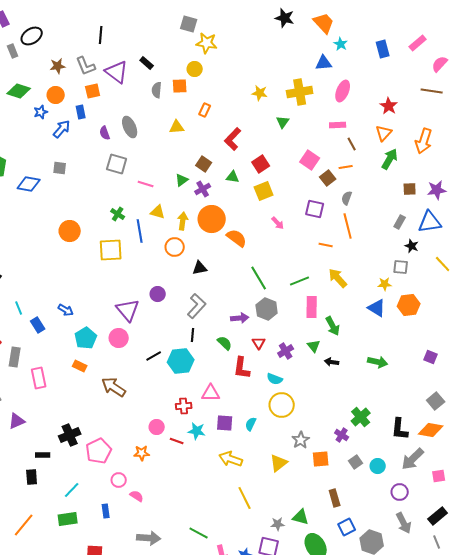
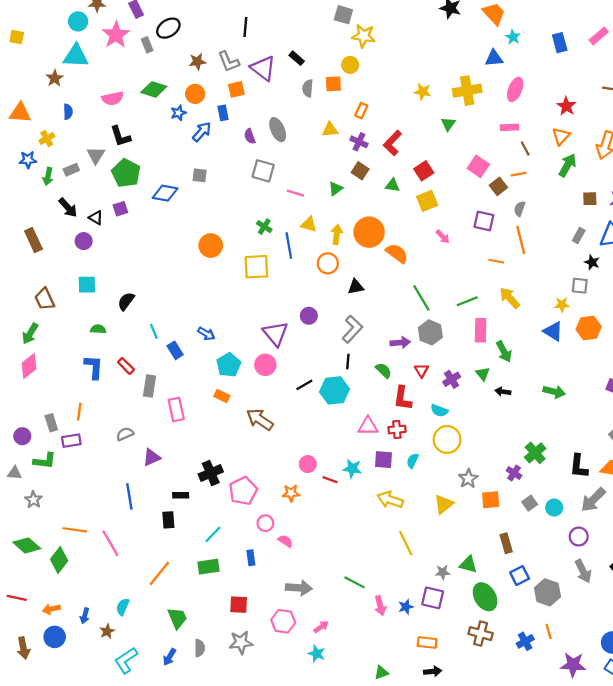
purple cross: (203, 189) -> (359, 142), moved, turned -35
red cross: (184, 406) -> (397, 430), moved

